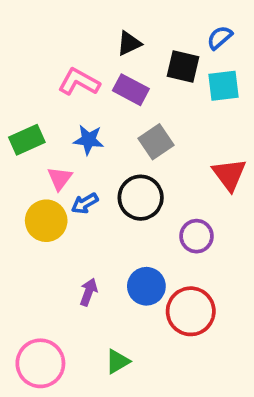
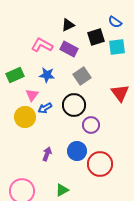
blue semicircle: (220, 38) -> (115, 22), turned -104
black square: (183, 67) -> (96, 37), turned -30
purple circle: (197, 236) -> (91, 125), moved

